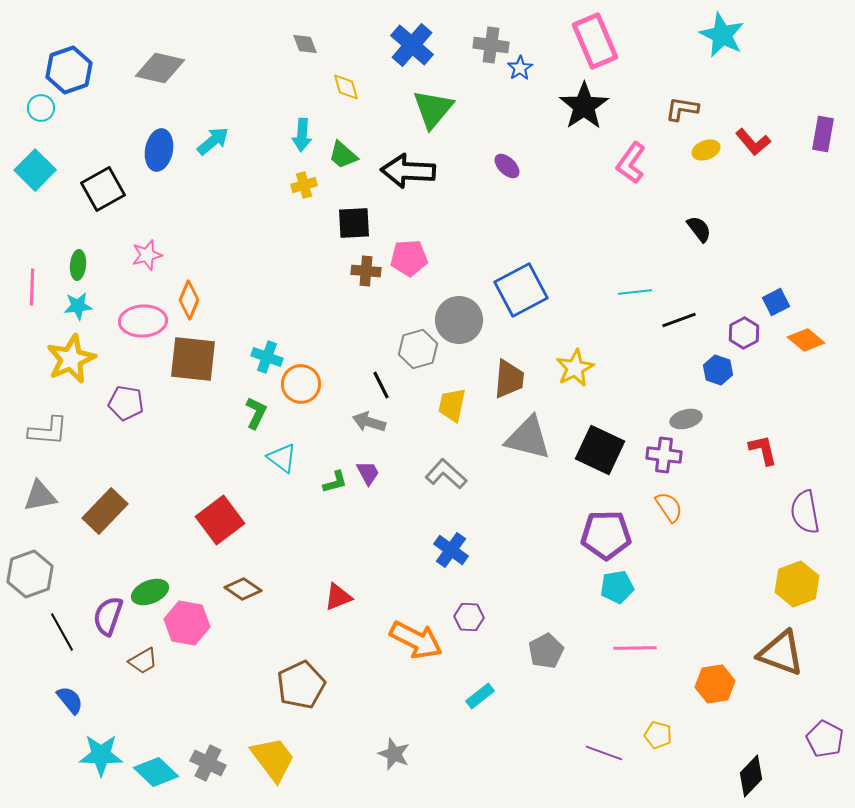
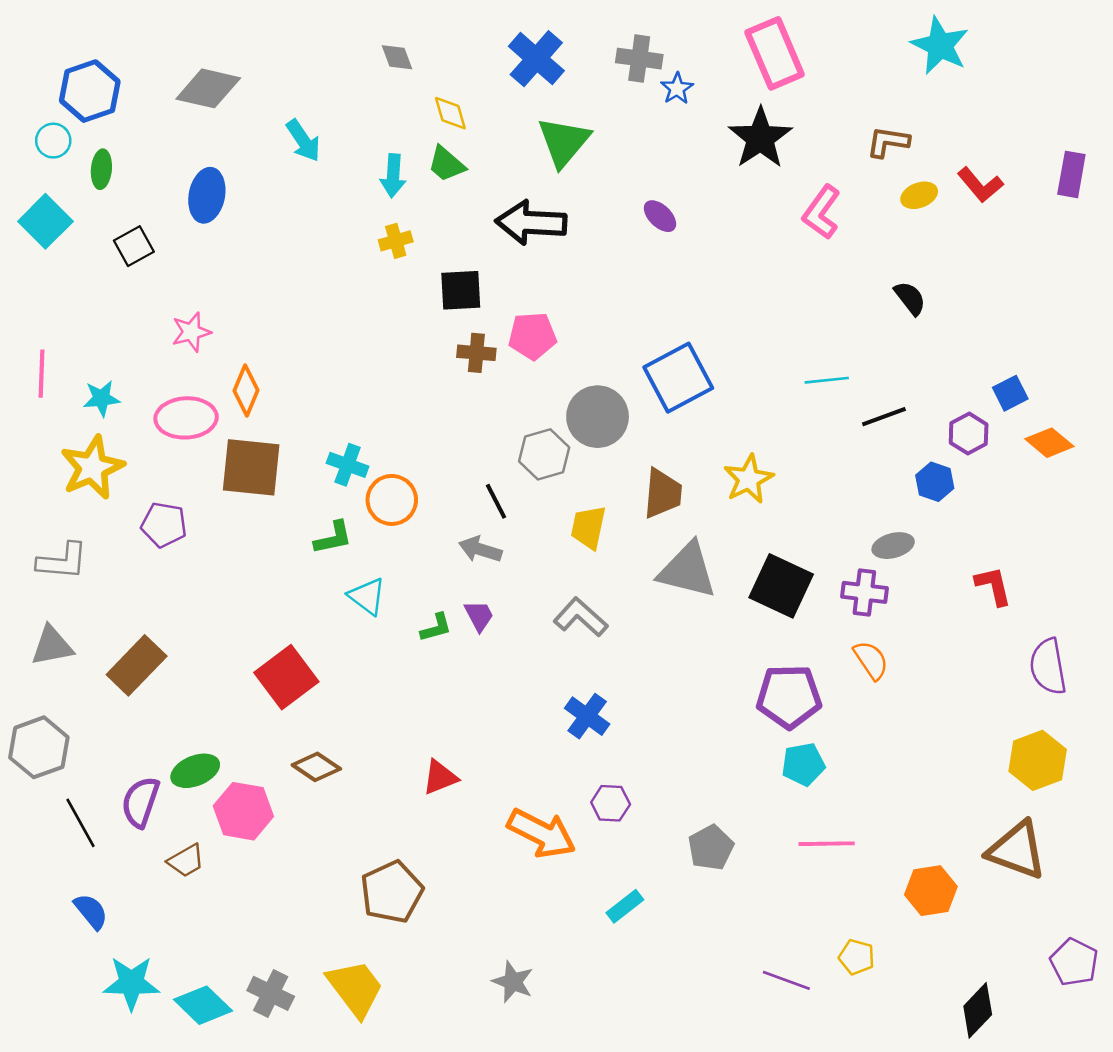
cyan arrow: (213, 141) -> (303, 141), moved, turned 96
green trapezoid: (343, 155) -> (446, 164), moved
black square: (103, 189) -> (134, 246), size x0.7
green ellipse: (78, 265) -> (101, 169), moved
green L-shape: (256, 413) -> (333, 538), turned 52

